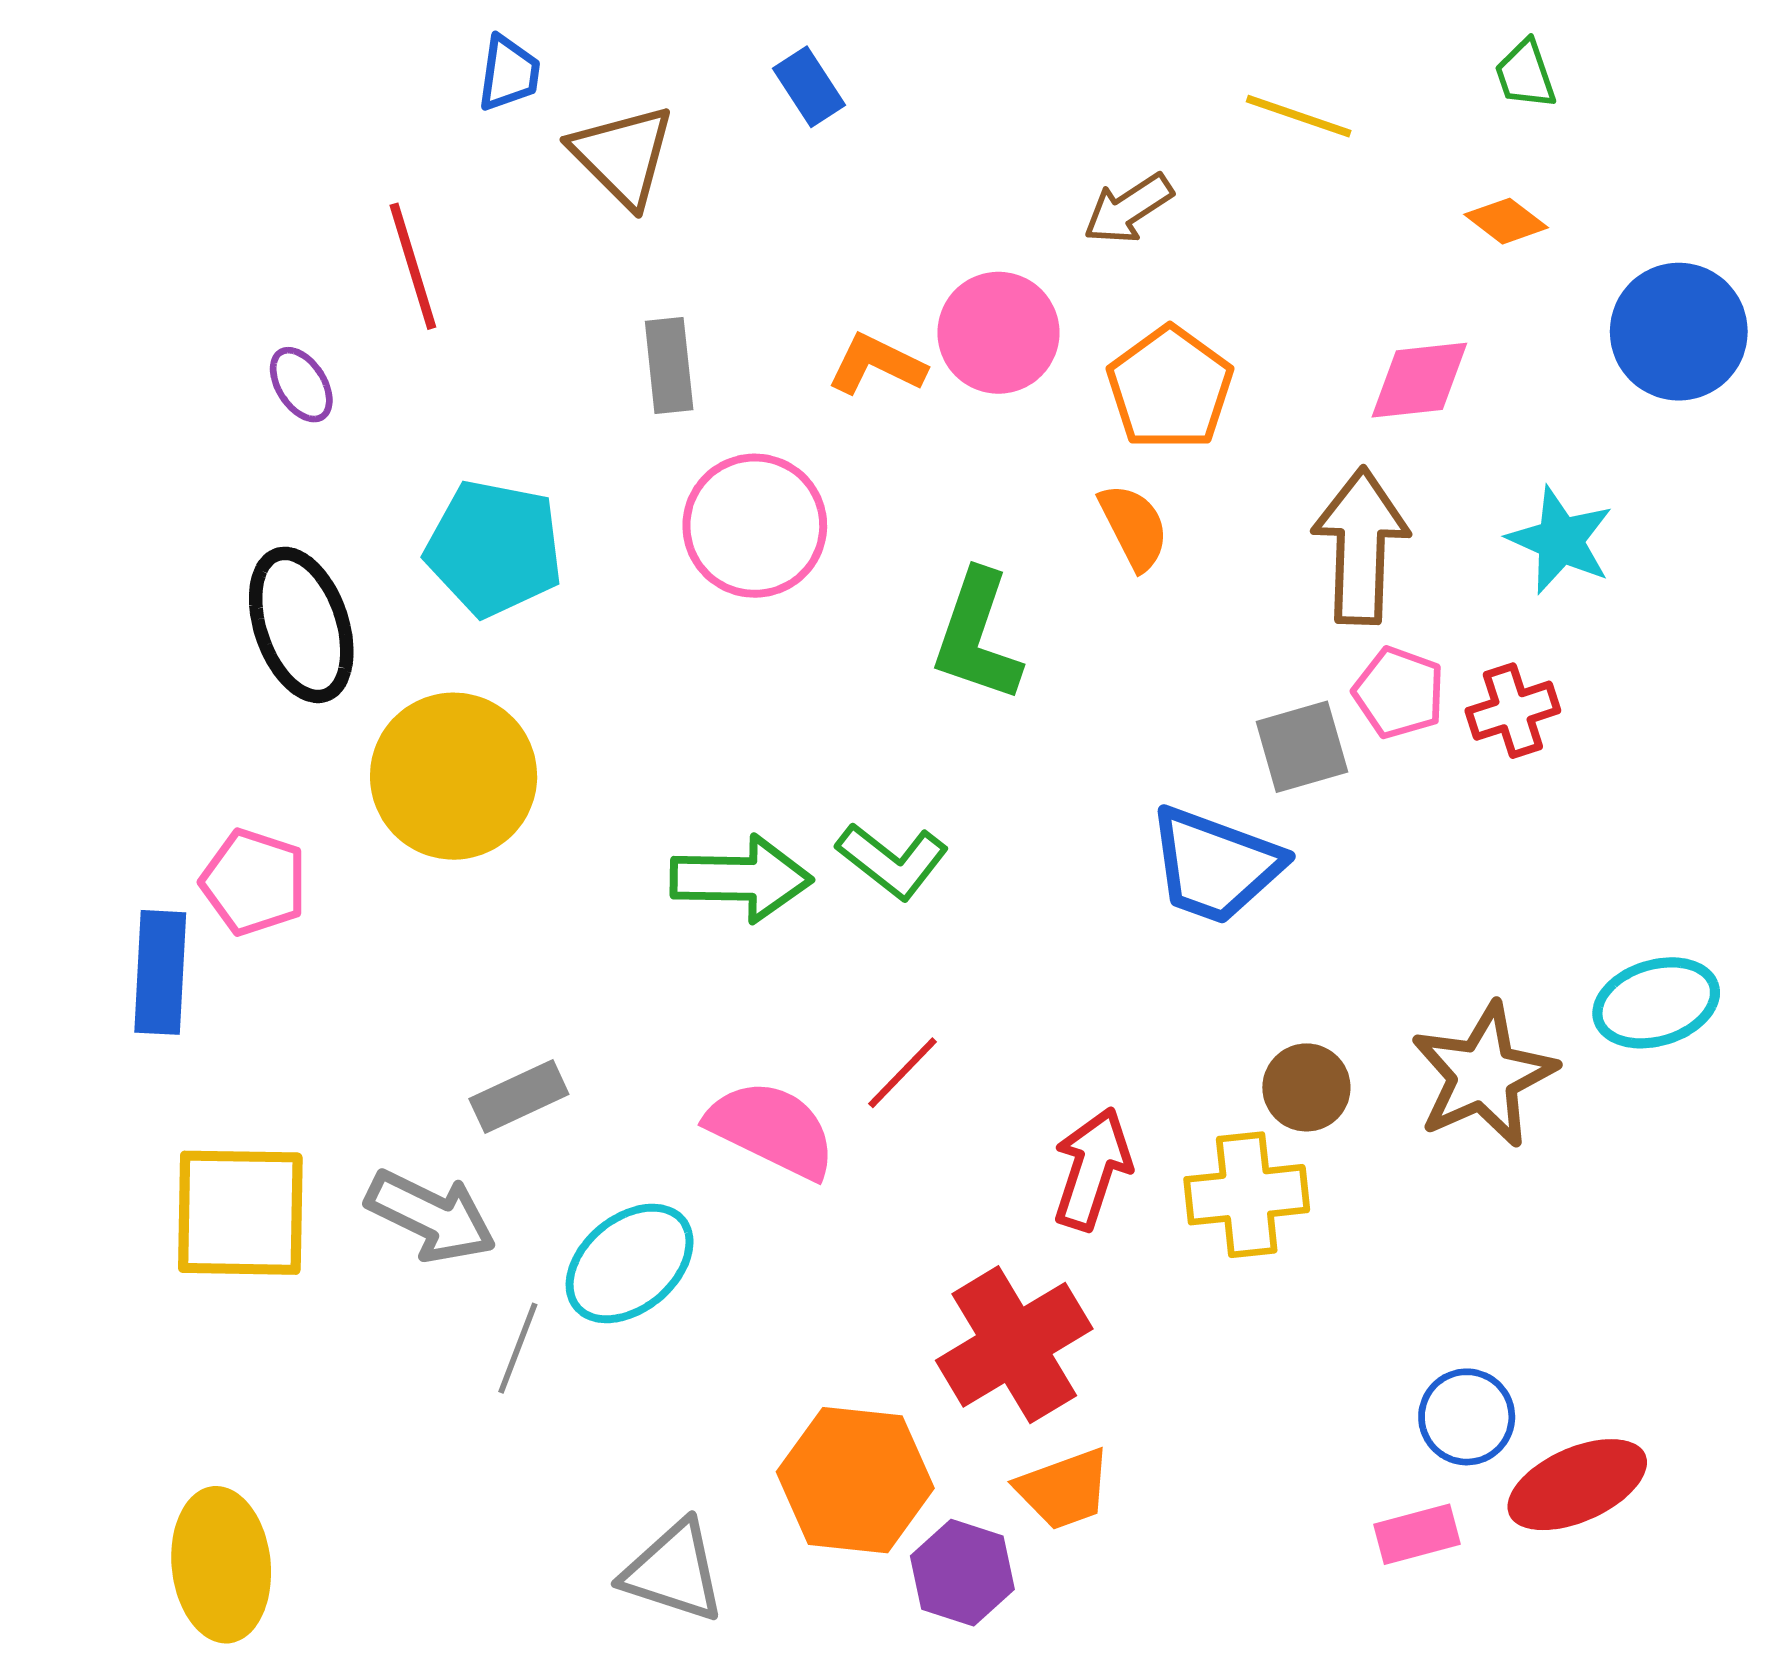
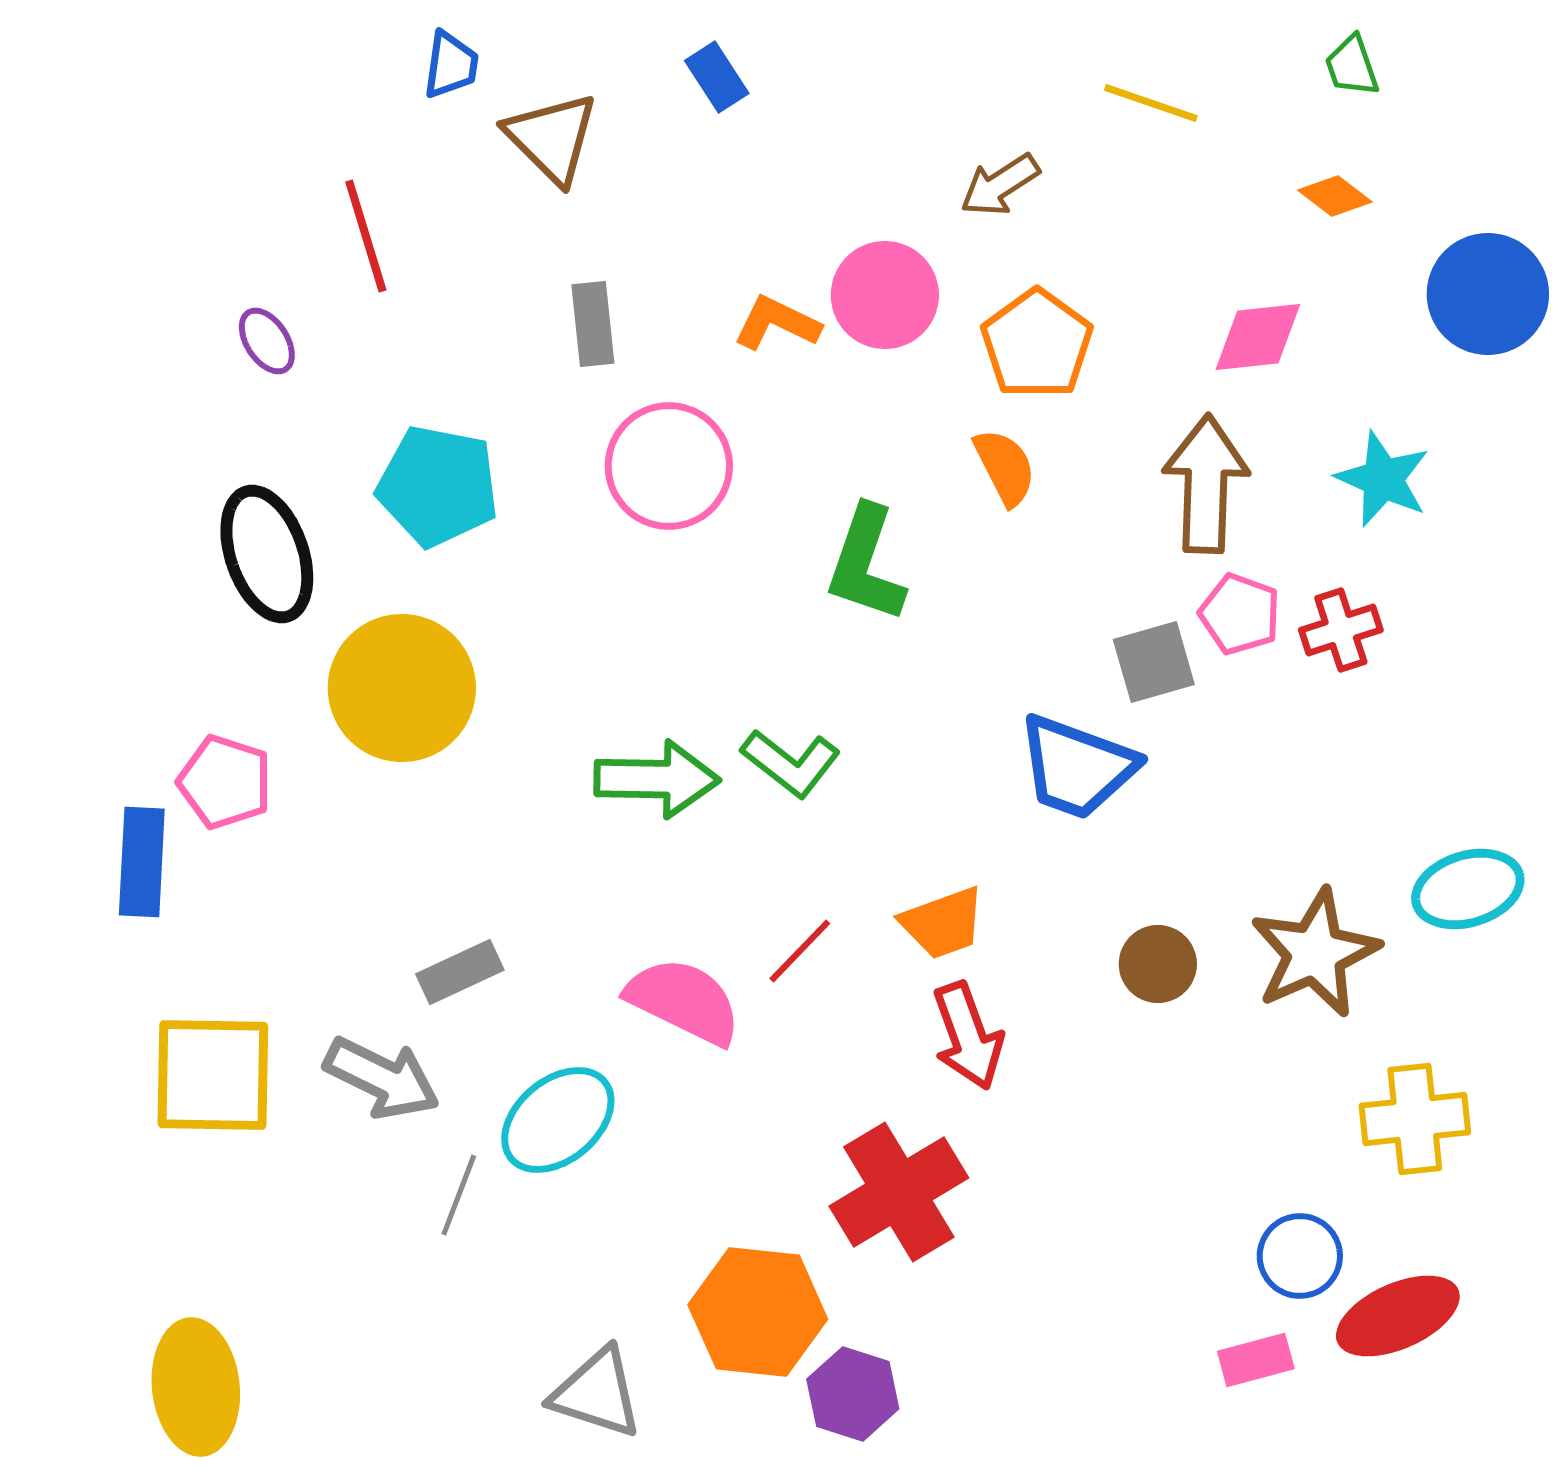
red arrow: (1092, 1169) -> (968, 1036), turned 142
yellow cross: (1247, 1195) -> (1415, 1119), moved
orange trapezoid: (1064, 1489) -> (943, 923), moved

